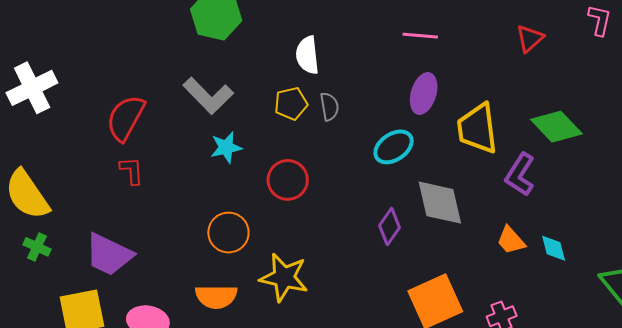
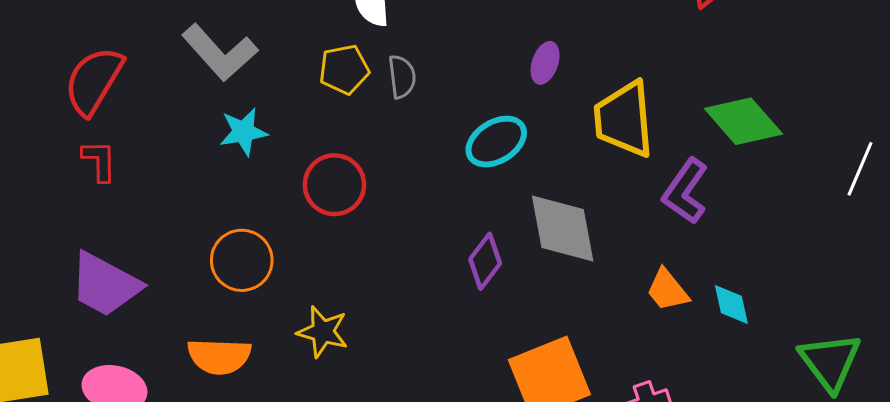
purple ellipse: (424, 93) -> (545, 63), size x0.7
purple trapezoid: (109, 255) -> (105, 285), moved
yellow star: (284, 277) -> (323, 332), size x0.7

